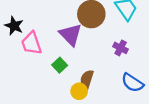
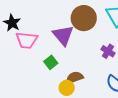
pink trapezoid: (31, 43) -> (27, 40), turned -70
brown semicircle: (87, 79) -> (75, 78), turned 48

